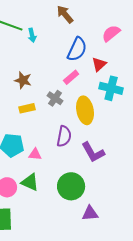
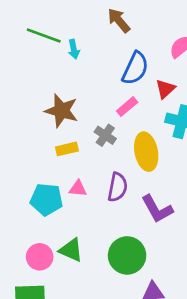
brown star: (23, 80) -> (61, 111), size x1.4
pink triangle: (35, 154) -> (78, 189), moved

